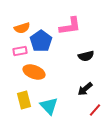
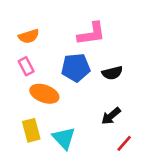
blue pentagon: (41, 41) -> (76, 68), moved, turned 30
pink rectangle: (20, 51) -> (26, 66), turned 72

